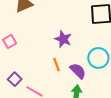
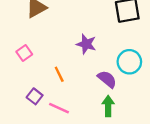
orange line: (56, 65) -> (59, 74), moved

